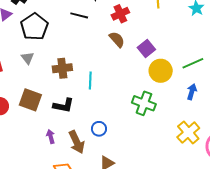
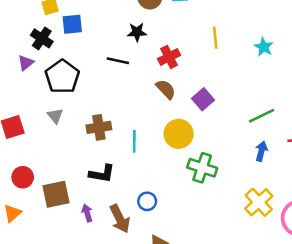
yellow circle: (161, 71) -> (179, 134), moved
brown square: (30, 100) -> (56, 194), moved, turned -30

